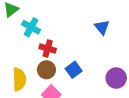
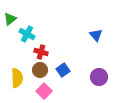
blue triangle: (102, 27) -> (96, 35), moved

